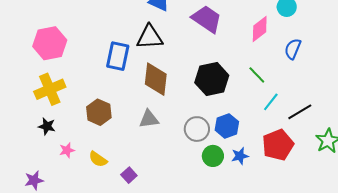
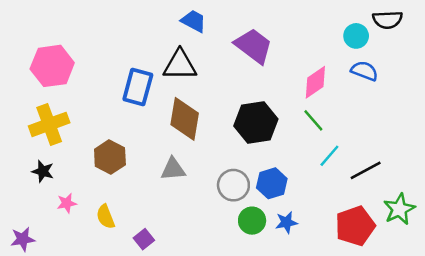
pink diamond: (260, 29) -> (315, 82), moved
blue semicircle: (293, 49) -> (364, 71), moved, turned 85
red pentagon: (278, 145) -> (355, 226), moved
yellow semicircle: (98, 159) -> (106, 217), turned 30

